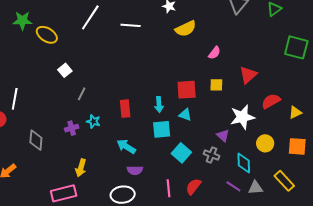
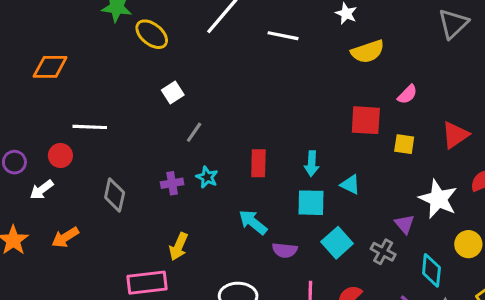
red square: (187, 90) -> (366, 120), moved
white line: (15, 99) -> (90, 127), turned 75
white star: (242, 117) -> (438, 199), turned 30
purple semicircle: (135, 170) -> (285, 250), moved

